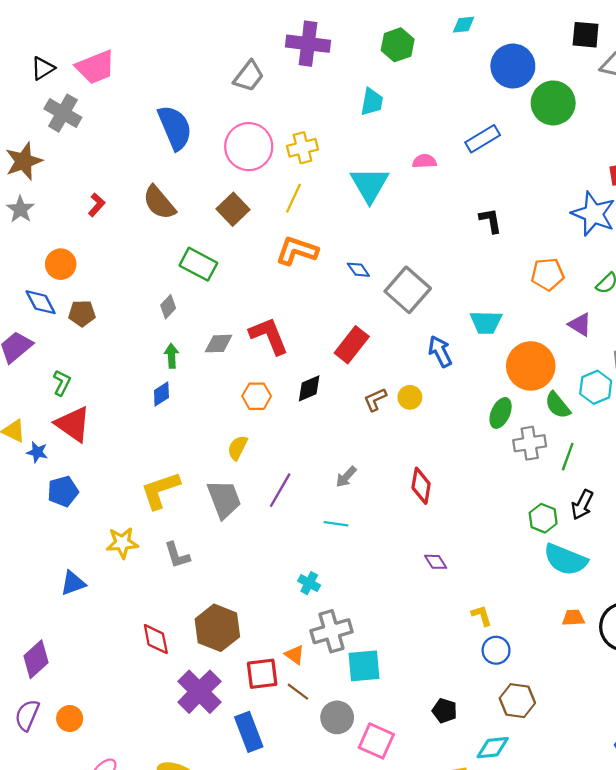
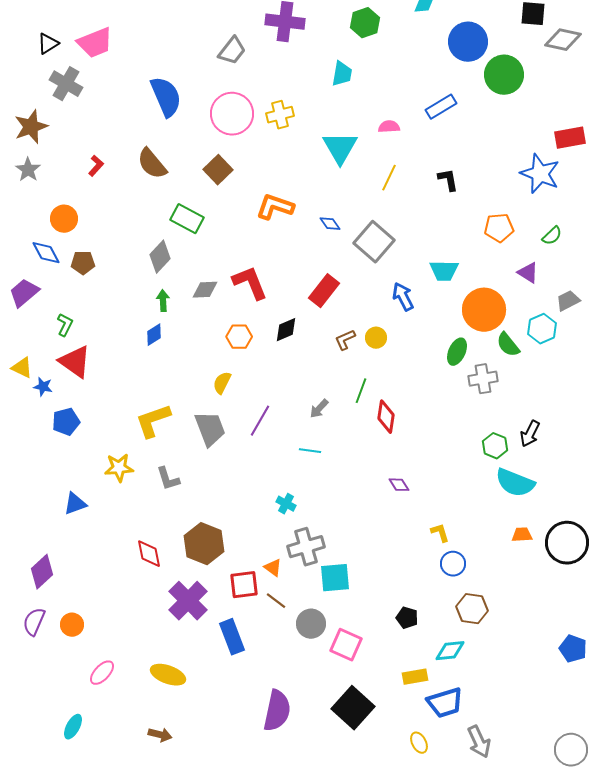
yellow line: (293, 198) -> (389, 178), moved
gray diamond: (168, 307) -> (160, 257), size x1.5
green line: (568, 457) -> (361, 391), moved

